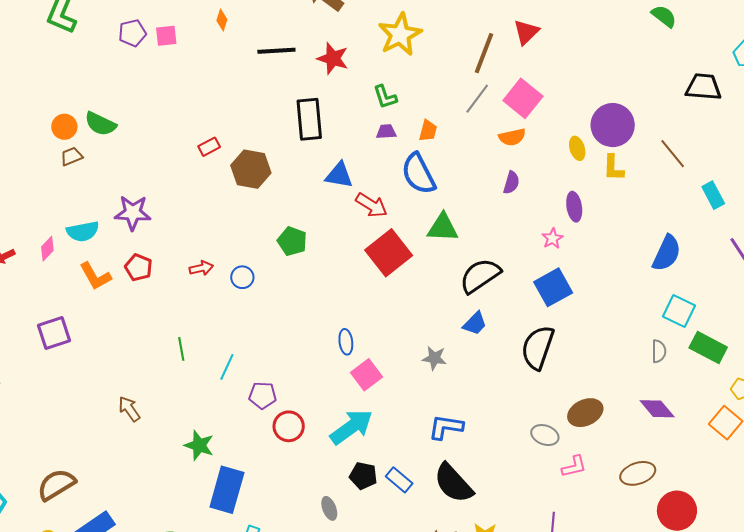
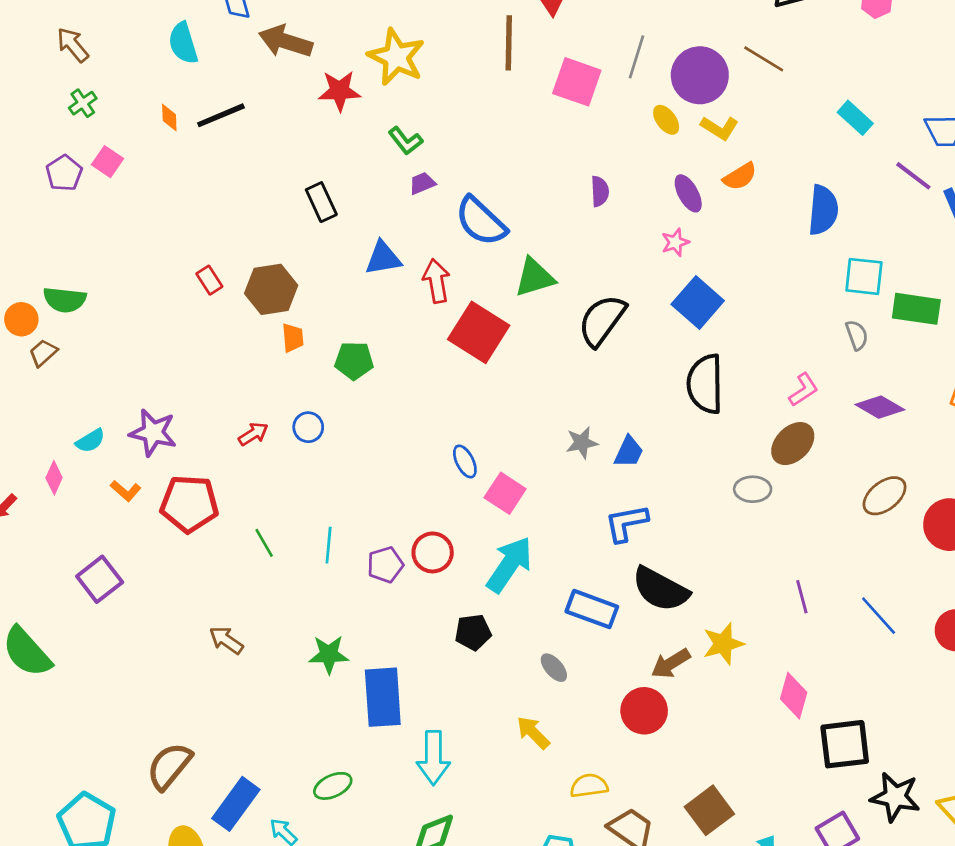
pink square: (166, 36) -> (108, 162), turned -30
black line: (276, 51) -> (221, 115), moved
red star: (333, 58) -> (340, 91), moved
gray line: (477, 99) -> (637, 57), moved
black rectangle: (309, 119) -> (321, 202), size x0.7
orange trapezoid: (428, 131) -> (293, 338), moved
orange semicircle: (512, 137) -> (740, 176), moved
red rectangle: (209, 147) -> (209, 280), turned -75
brown line: (673, 154) -> (764, 59), moved
yellow L-shape: (613, 168) -> (720, 128), turned -40
red arrow: (371, 205) -> (436, 281), turned -112
purple star: (133, 213) -> (153, 433), moved, turned 30
cyan semicircle: (83, 231) -> (90, 441), size x0.7
pink star: (552, 238) -> (675, 242), turned 30
red pentagon: (139, 267) -> (189, 504), moved, size x1.6
orange L-shape: (95, 276) -> (126, 491), size x0.7
blue trapezoid: (475, 323) -> (629, 452), moved
red circle: (289, 426) -> (433, 552), moved
pink L-shape: (574, 466) -> (803, 390), moved
black pentagon: (363, 476) -> (473, 632), moved
blue rectangle: (399, 480) -> (592, 609), size x1.4
gray ellipse: (329, 508) -> (554, 668), moved

